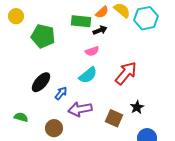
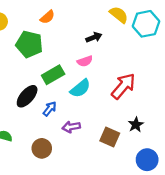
orange semicircle: (102, 12) -> (47, 17), moved
green rectangle: (81, 21) -> (53, 75), moved, turned -36
purple arrow: (80, 109) -> (71, 127), size x0.7

